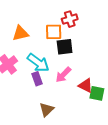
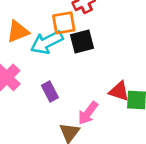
cyan arrow: (38, 63) -> (47, 42), moved, turned 125
pink arrow: (63, 75) -> (88, 113), moved

